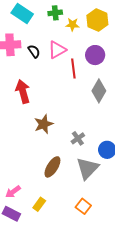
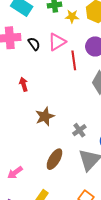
red arrow: (23, 92) -> (24, 84), size x0.6
pink arrow: (13, 192) -> (15, 173), moved

